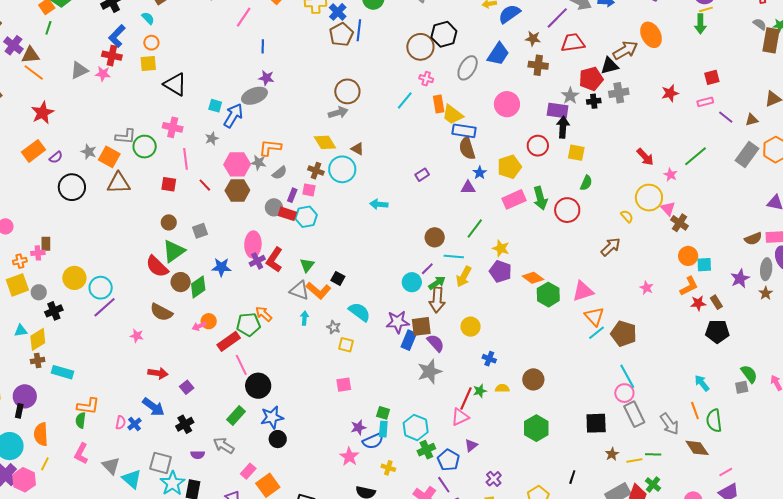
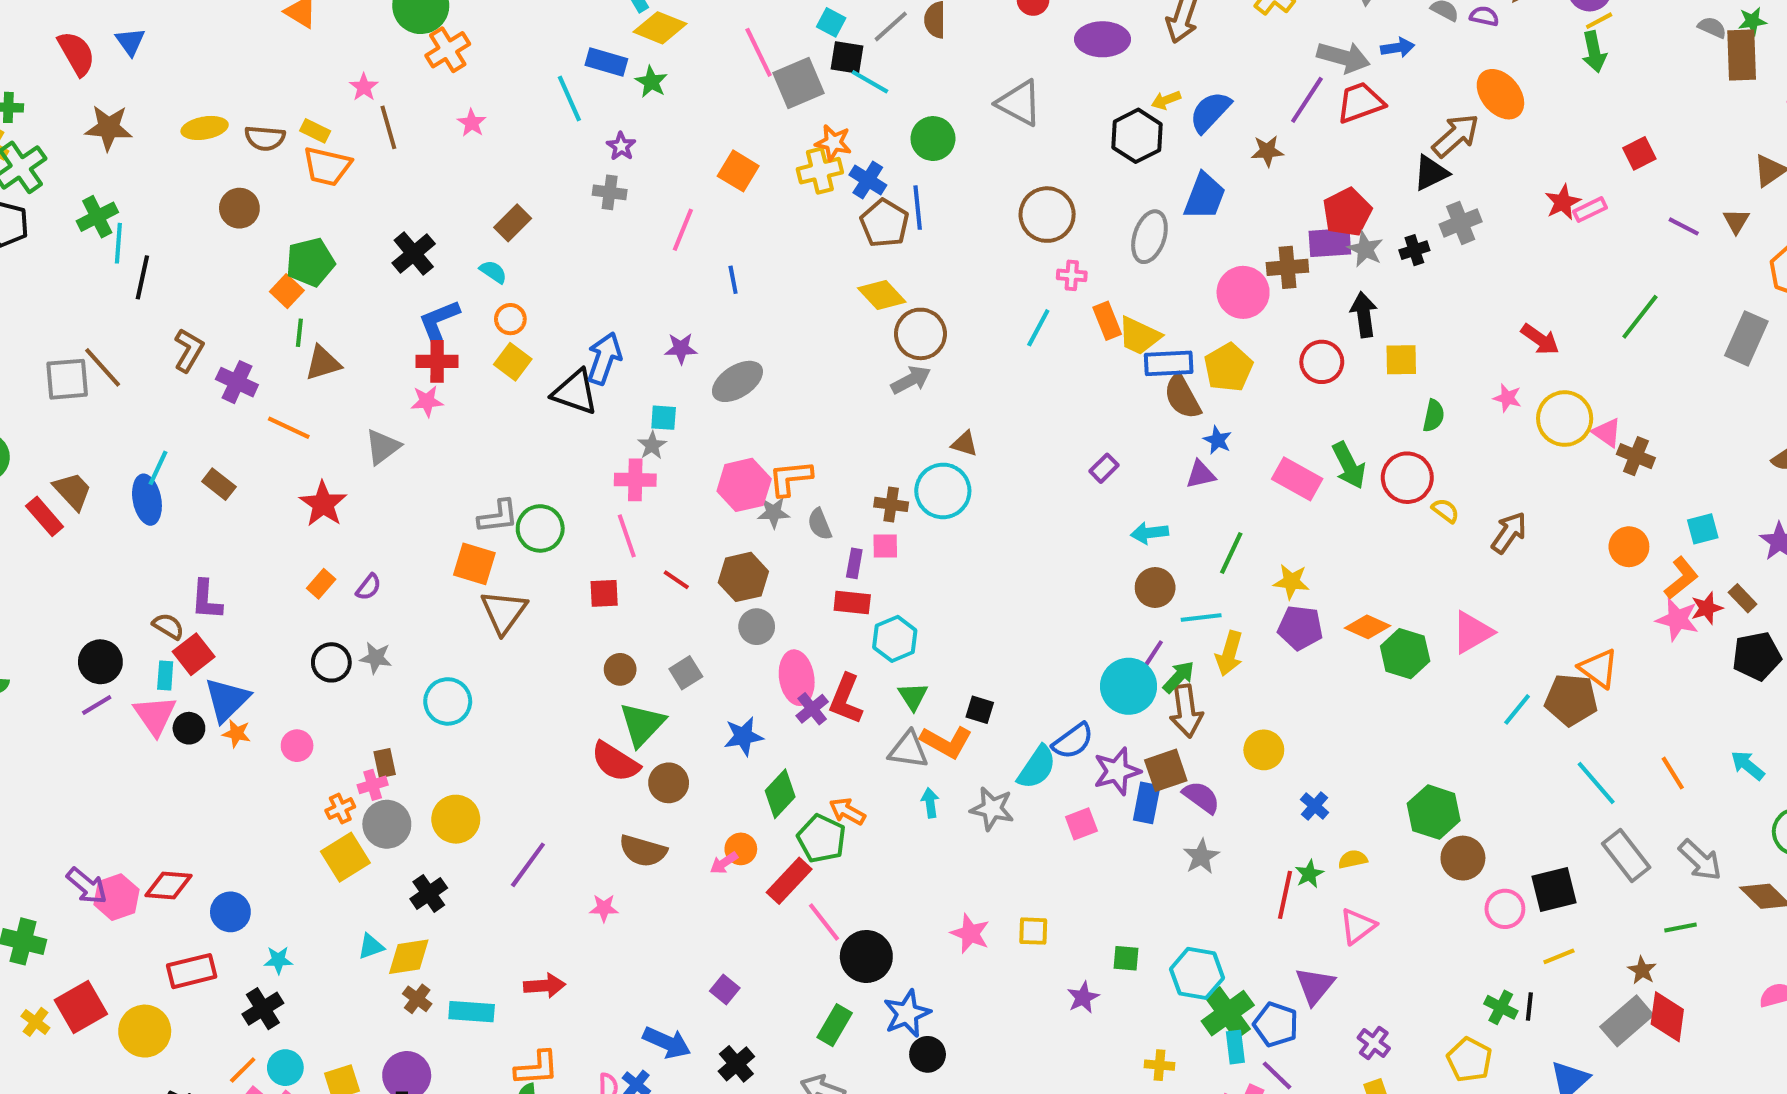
black hexagon: (444, 34) -> (1137, 136), moved
blue L-shape: (117, 36) -> (439, 320), turned 35
red trapezoid: (573, 43) -> (1360, 103), moved
brown triangle: (30, 55) -> (323, 363), moved
yellow square: (148, 63) -> (513, 362), turned -36
brown cross: (538, 65) -> (1287, 267), moved
gray triangle: (79, 70) -> (383, 447), moved
purple star: (266, 78) -> (681, 348), moved
red pentagon: (591, 79) -> (1347, 212), moved
pink rectangle: (705, 102) -> (1590, 210), moved
purple rectangle: (558, 110) -> (1330, 243), moved
blue arrow: (233, 116) -> (604, 358), moved
brown triangle: (752, 120) -> (1736, 221), turned -32
pink cross: (173, 127) -> (635, 480), moved
gray star: (212, 139) -> (652, 445), moved
yellow diamond: (325, 142) -> (882, 295), moved
orange rectangle: (33, 151) -> (321, 584), size x0.6
gray star: (89, 152) -> (376, 658), moved
gray rectangle: (747, 155) -> (1746, 338), moved
pink hexagon: (237, 164) -> (744, 485), moved
yellow pentagon: (509, 167) -> (1228, 367), moved
gray semicircle: (280, 173) -> (820, 524), turned 119
pink star: (670, 175) -> (1507, 398), moved
brown triangle: (119, 183) -> (504, 612), turned -40
black circle: (72, 187) -> (331, 662), moved, size x0.7
pink rectangle: (514, 199) -> (1297, 479), turned 65
cyan arrow: (379, 204) -> (1149, 533), moved
gray circle: (274, 207) -> (757, 627), moved
yellow semicircle: (627, 216) -> (1445, 511), moved
cyan hexagon: (306, 217) -> (895, 639), moved
orange circle: (688, 256) -> (1629, 547), moved
cyan circle: (412, 282) -> (1129, 686), size x1.4
green diamond: (198, 287) -> (780, 794), moved
cyan circle: (101, 288) -> (448, 701), moved
pink star: (647, 288) -> (1677, 619), moved, size x1.5
gray circle: (39, 292) -> (387, 824), moved, size x1.5
cyan semicircle: (359, 312) -> (1037, 767), turned 100
orange triangle: (594, 316) -> (1599, 668), moved
green pentagon: (249, 324) -> (821, 839), turned -30
gray star: (334, 327) -> (992, 809), size x1.5
yellow diamond: (38, 339) -> (409, 957), turned 35
yellow square: (346, 345) -> (1033, 931), moved
blue cross: (489, 359) -> (1315, 806), turned 32
brown cross: (38, 361) -> (417, 999), turned -32
gray star: (430, 372) -> (1201, 857), size x0.7
red arrow: (158, 373) -> (545, 986), moved
brown circle: (533, 379) -> (1463, 858), moved
pink square: (344, 385) -> (1081, 824), moved
pink circle: (624, 393) -> (1505, 909), moved
orange line: (695, 411) -> (1673, 773), moved
pink triangle: (460, 417) -> (1358, 926), moved
green hexagon: (536, 428) -> (1434, 812), moved
cyan rectangle: (383, 429) -> (1235, 1047), moved
blue semicircle: (373, 441) -> (1073, 741), moved
purple triangle: (471, 445) -> (1315, 986), size x1.5
green cross: (426, 450) -> (1228, 1013), size x1.4
brown star: (612, 454) -> (1642, 970), moved
pink star: (349, 457) -> (970, 934), moved
yellow line: (634, 460) -> (1559, 956), moved
green cross: (653, 485) -> (1501, 1007), moved

